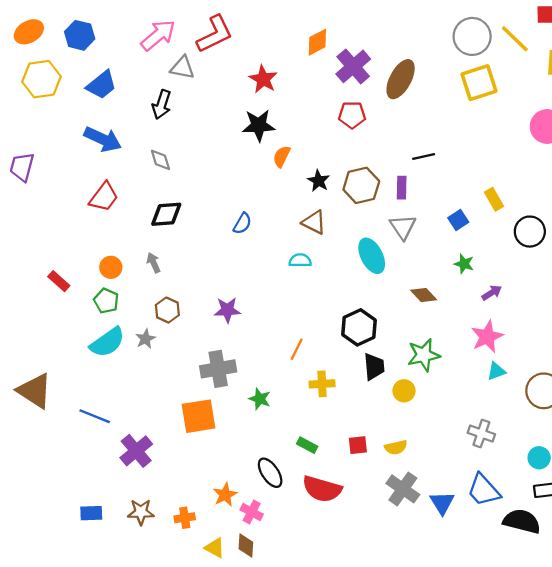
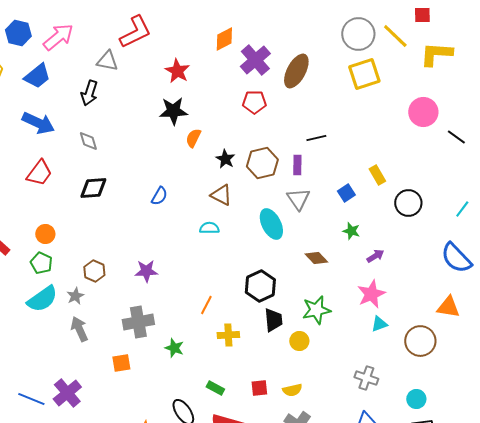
pink arrow: (158, 35) -> (58, 37), moved
gray arrow: (154, 263) -> (79, 329), moved, size x1.4
blue line: (95, 416) -> (31, 399), moved
orange square: (199, 416) -> (121, 363), size x0.6

